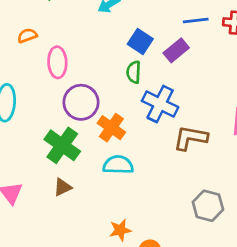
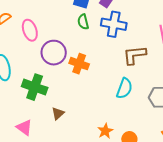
blue cross: (160, 104) -> (114, 24), moved
green cross: (62, 145) -> (35, 87), moved
cyan semicircle: (118, 165) -> (124, 88), moved, turned 125

